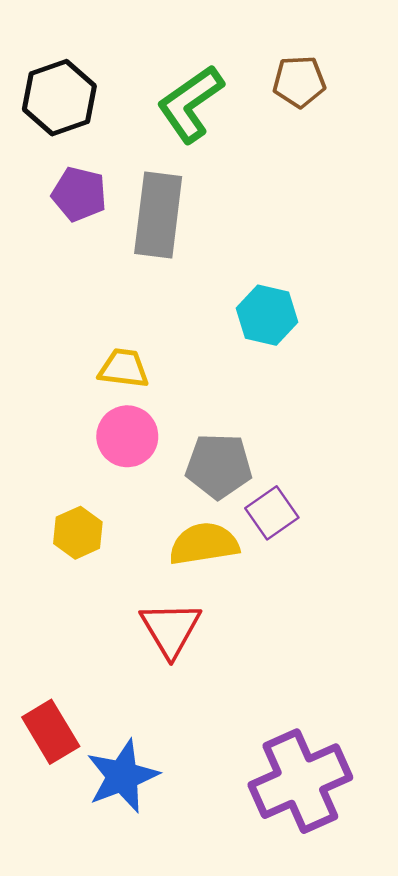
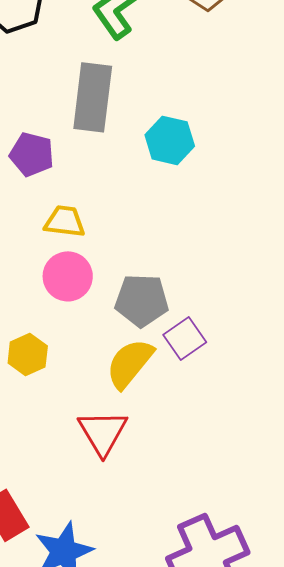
purple pentagon: (79, 194) -> (32, 154), moved
cyan hexagon: (267, 315) -> (170, 140), moved
yellow semicircle: (204, 544) -> (130, 363), turned -42

